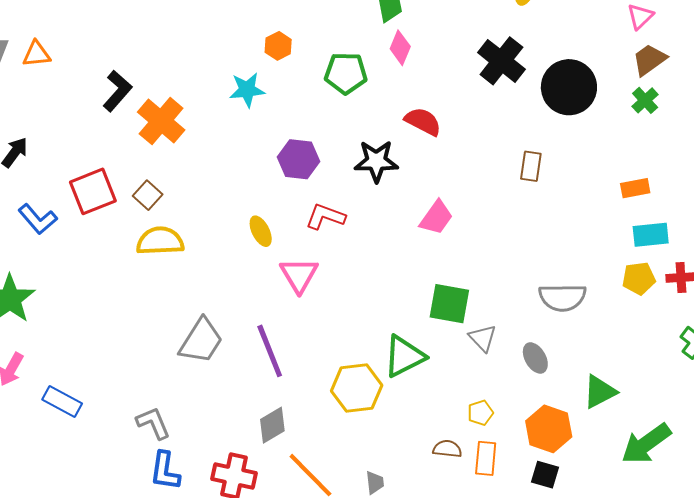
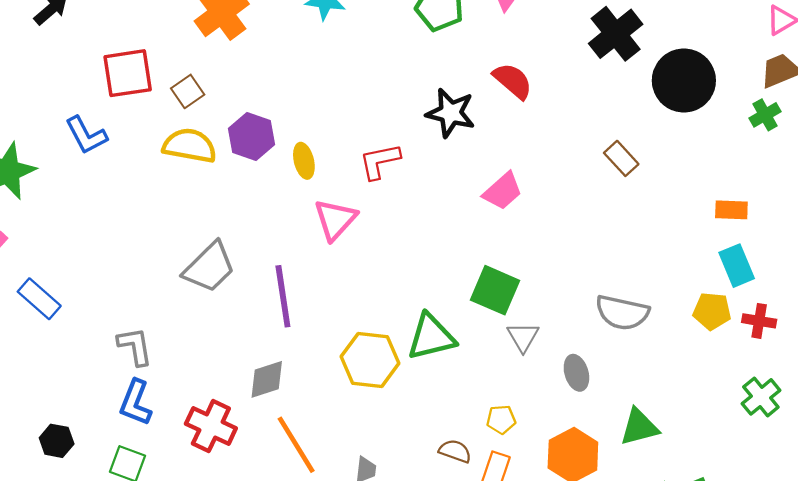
purple hexagon: (299, 159) -> (251, 137), moved
brown rectangle: (531, 166) -> (621, 158), turned -64
red L-shape: (325, 217) -> (380, 161), turned -45
blue L-shape: (38, 219) -> (86, 135), moved
cyan rectangle: (651, 235) -> (737, 266), turned 60

